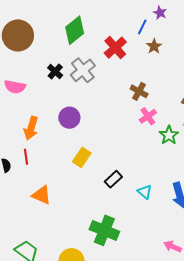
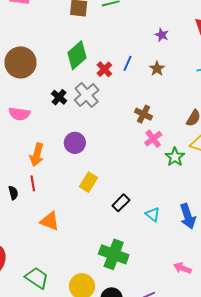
blue line: (142, 27) -> (127, 63), moved
red cross: (115, 48) -> (104, 69), moved, size x0.7

